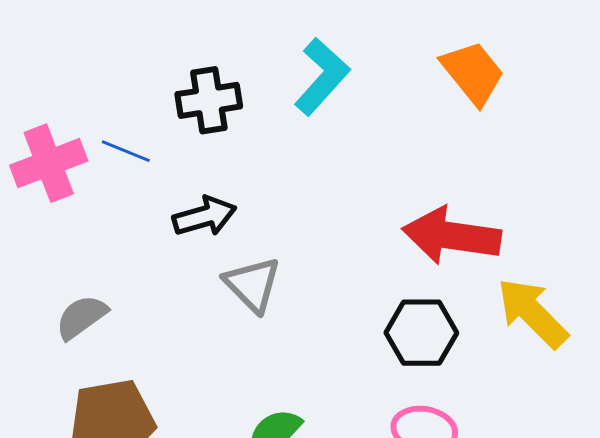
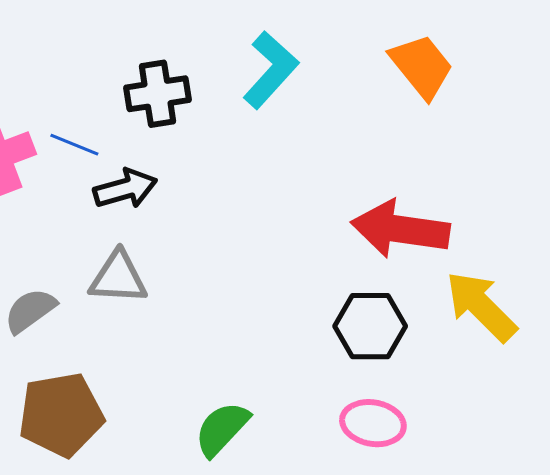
black arrow: (205, 216) -> (125, 189), moved
gray triangle: (253, 284) -> (118, 278), moved, turned -42

